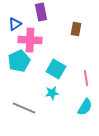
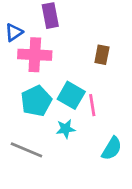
brown rectangle: (76, 29) -> (102, 55), moved
cyan pentagon: (19, 61) -> (36, 101), moved
pink line: (86, 78) -> (92, 105), moved

